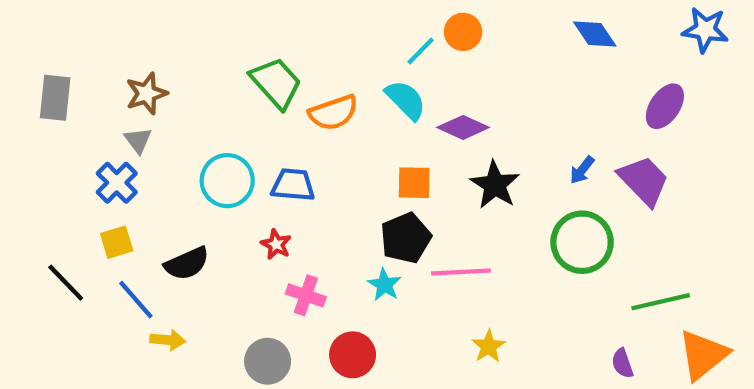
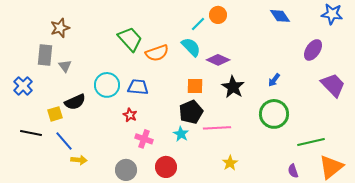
brown star: (146, 93) -> (60, 28), moved
gray rectangle: (55, 98) -> (45, 55), moved
purple trapezoid: (644, 181) -> (333, 85), moved
blue cross: (117, 183) -> (23, 86), moved
black semicircle: (187, 263) -> (75, 102), moved
black line: (66, 283) -> (31, 133), turned -35

